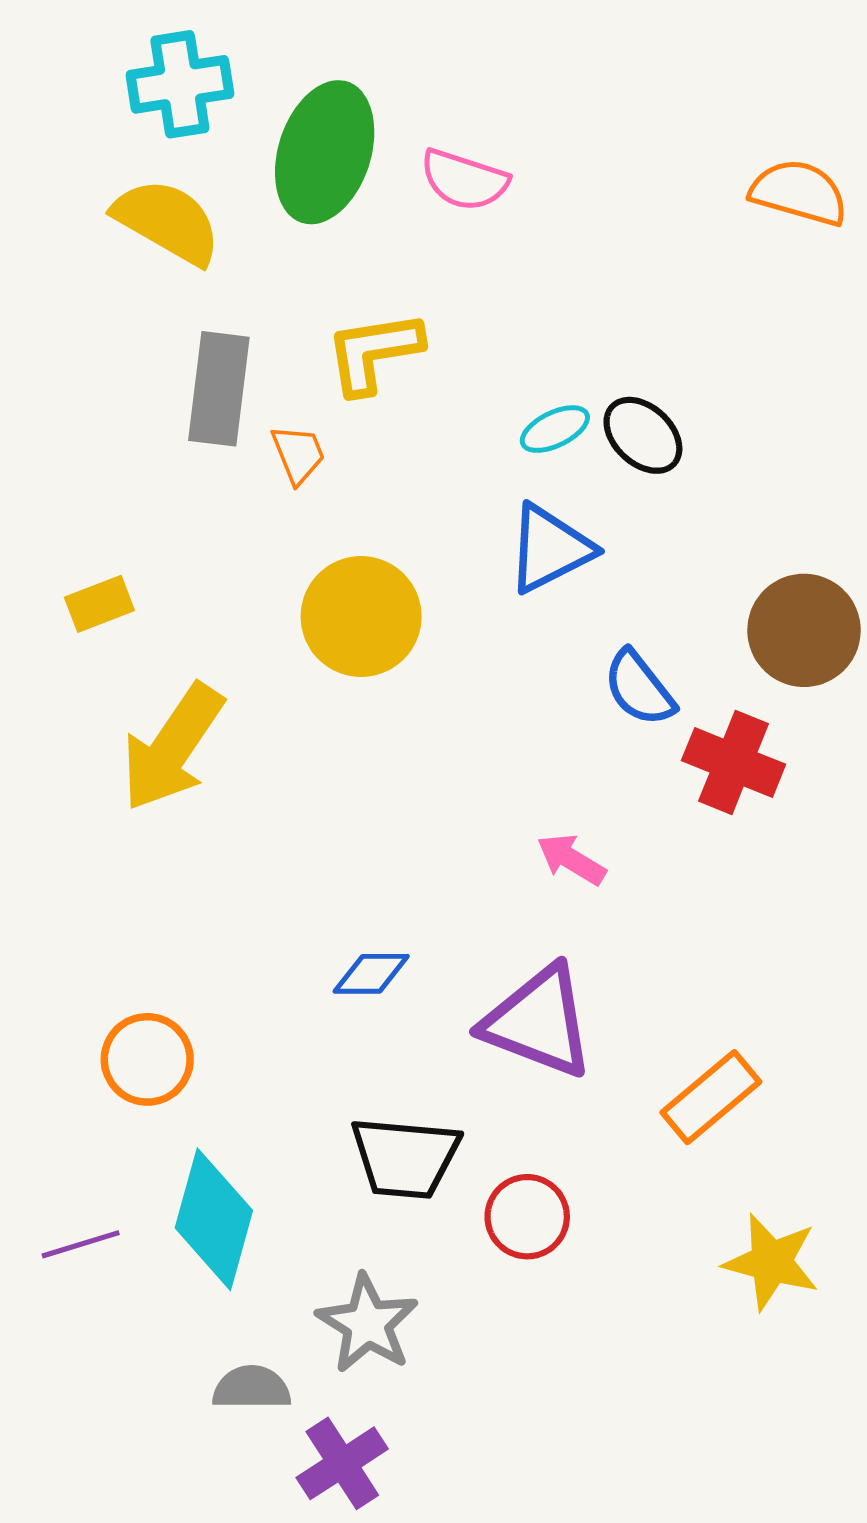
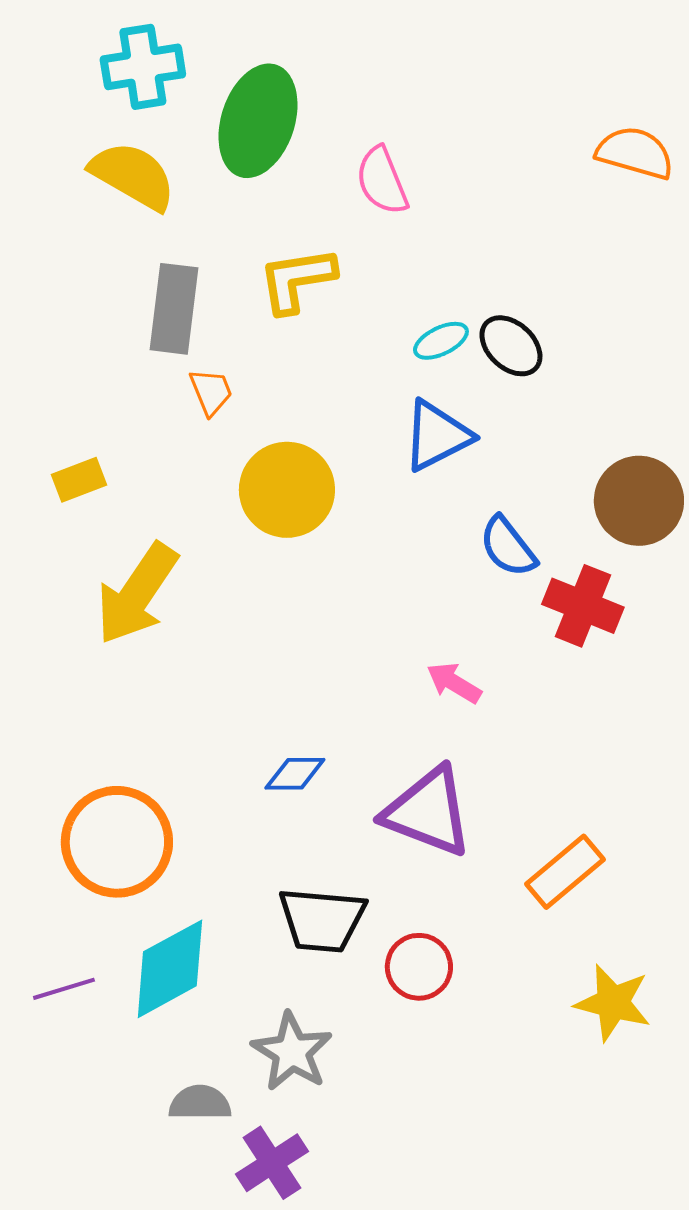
pink semicircle: (464, 180) -> (382, 181), moved, turned 50
orange trapezoid: (298, 454) -> (211, 392), moved
orange circle: (147, 1059) -> (117, 842), size x1.5
cyan diamond: (214, 1219) -> (170, 969), turned 46

